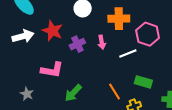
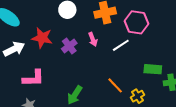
pink L-shape: (52, 70) -> (33, 78), moved
green rectangle: (143, 82) -> (153, 69), moved

